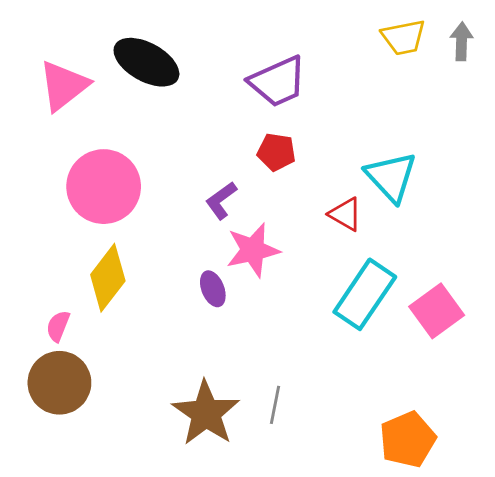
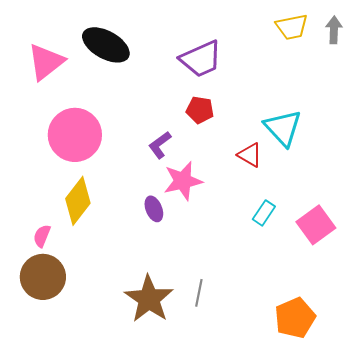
cyan rectangle: (365, 294) -> (264, 213), size x0.5

